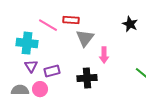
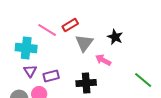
red rectangle: (71, 20) -> (70, 25), turned -35
black star: (130, 24) -> (115, 37), moved
pink arrow: (104, 55) -> (103, 60), turned 119

